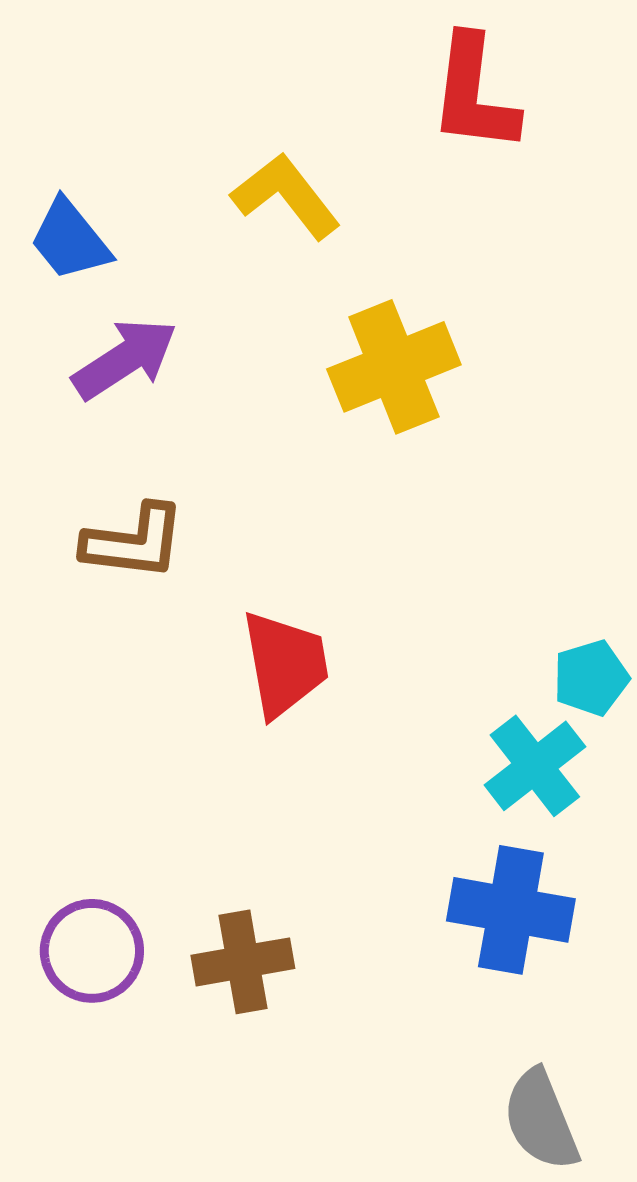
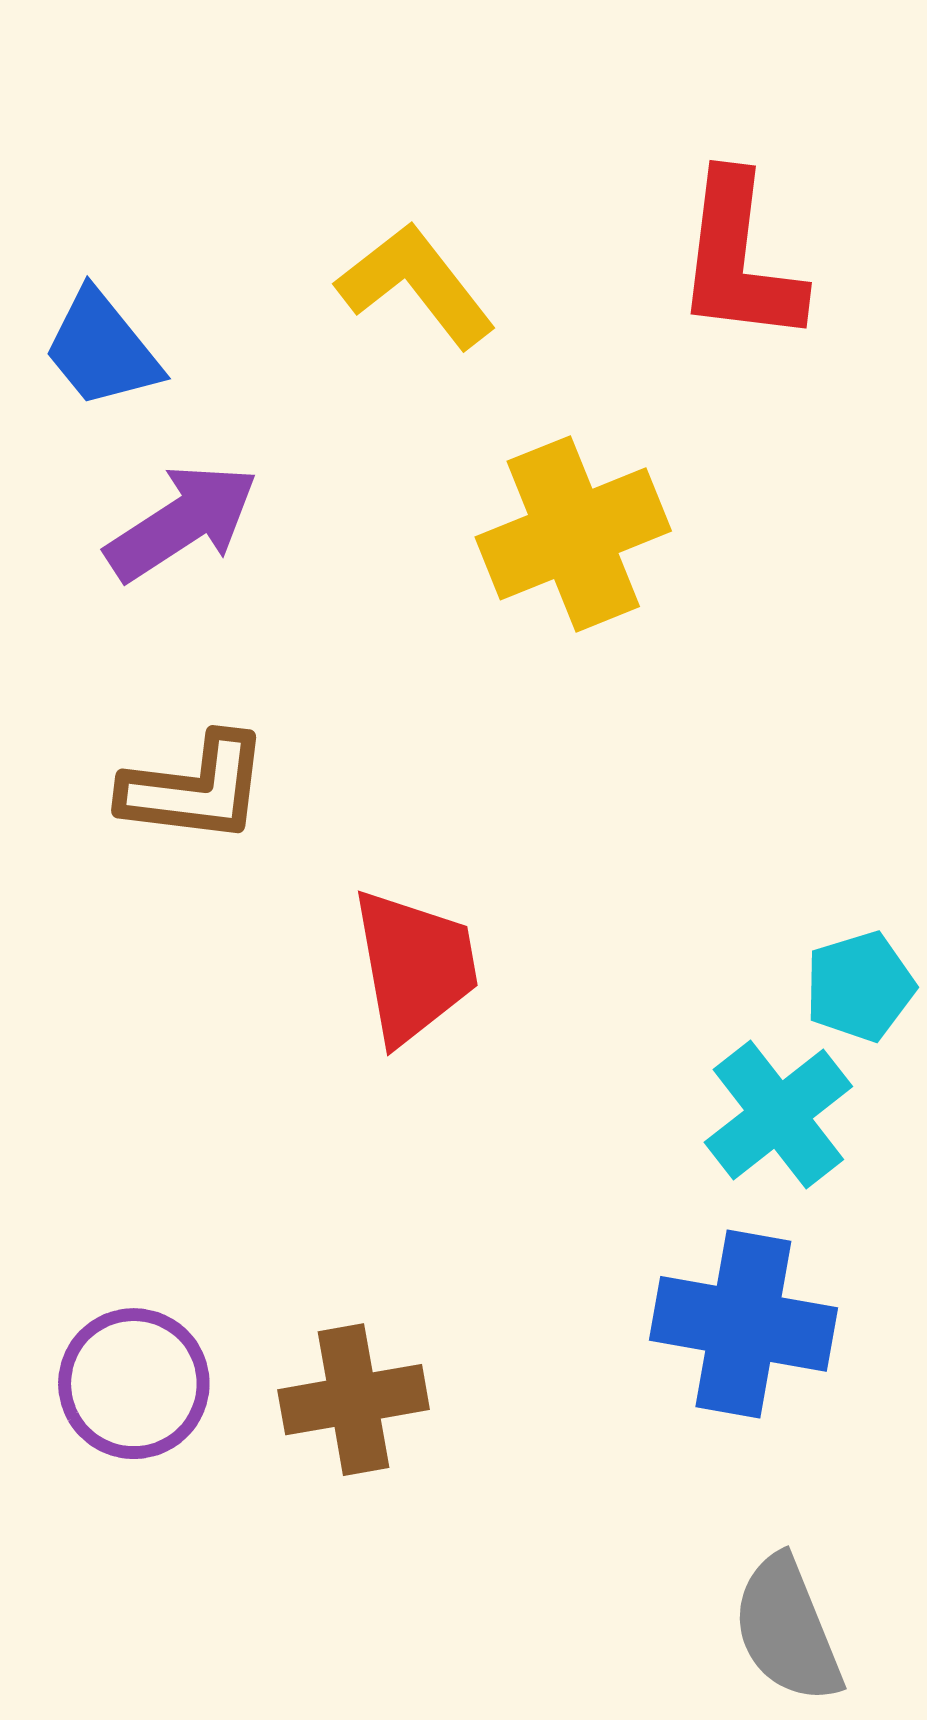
red L-shape: (474, 94) -> (739, 259), moved

